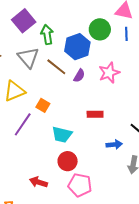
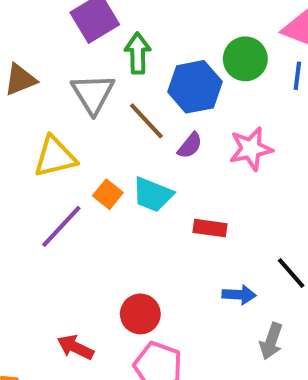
cyan trapezoid: (62, 135) -> (153, 194), moved

